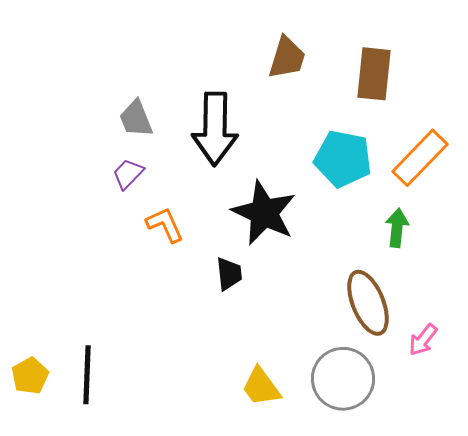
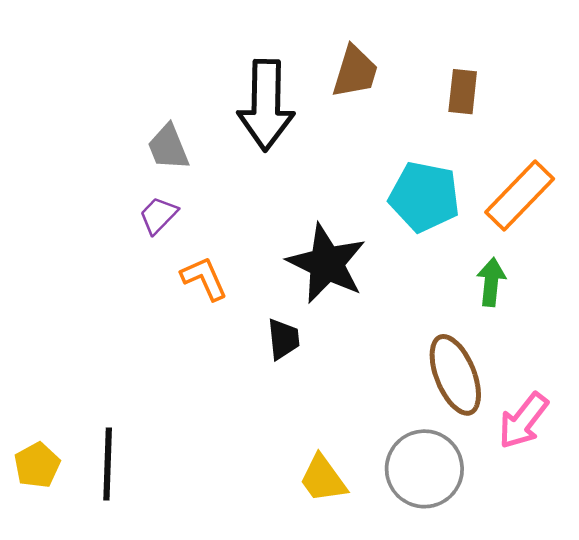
brown rectangle: (374, 74) -> (463, 92), size x0.7
black arrow: (215, 129) -> (266, 105), moved
pink arrow: (423, 340) -> (523, 421), size x1.4

